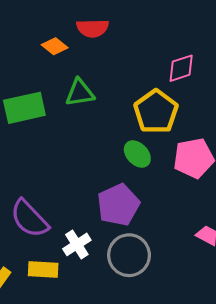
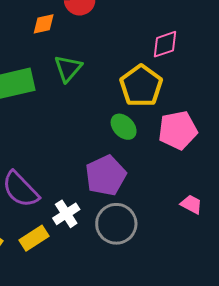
orange diamond: (55, 46) -> (44, 24), turned -50
green triangle: (80, 93) -> (68, 68), turned -40
yellow rectangle: (43, 270) -> (34, 238), turned -36

